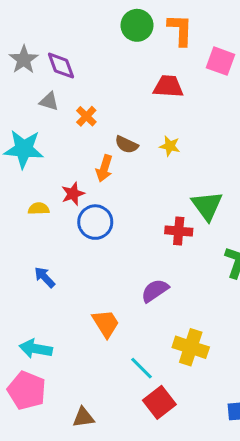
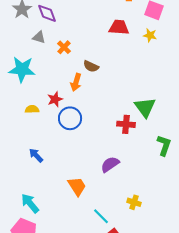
yellow star: (170, 146) -> (150, 35), moved
yellow cross: (191, 347) -> (134, 202), size x0.6
cyan arrow: (36, 349) -> (30, 203), turned 40

